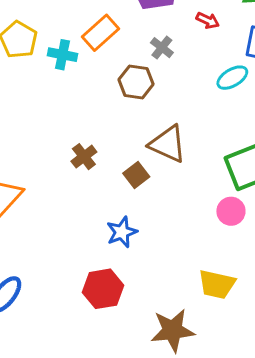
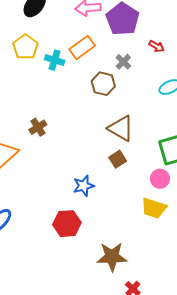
brown cross: (84, 157) -> (38, 127), moved
brown square: (136, 175) -> (118, 159), moved
yellow trapezoid: (217, 284) -> (154, 208), moved

